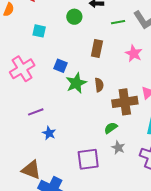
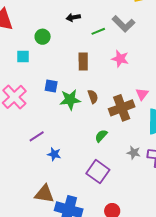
green circle: (74, 17) -> (43, 37), moved
green star: (76, 83) -> (70, 100), turned 30
green semicircle: (111, 128) -> (101, 136), moved
gray star: (118, 148) -> (134, 153), moved
purple square: (88, 159) -> (98, 172), turned -35

